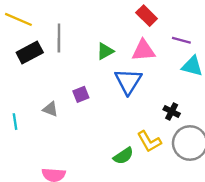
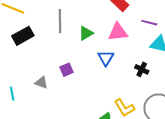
gray line: (59, 38) -> (60, 21), moved
blue triangle: (128, 81) -> (106, 58), size x0.7
black cross: (172, 112) -> (142, 69), moved

